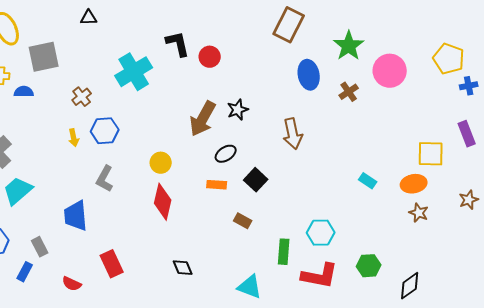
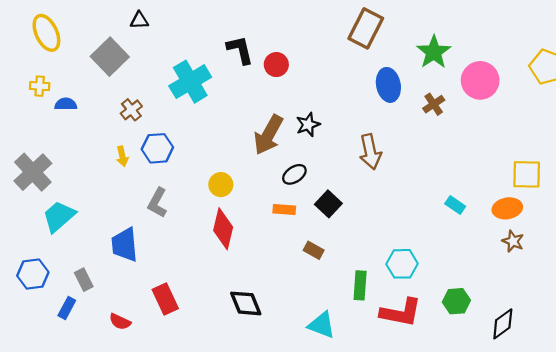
gray square: (44, 57) -> (110, 57), moved, turned -32
black diamond: (183, 268) -> (246, 303), size x1.4

